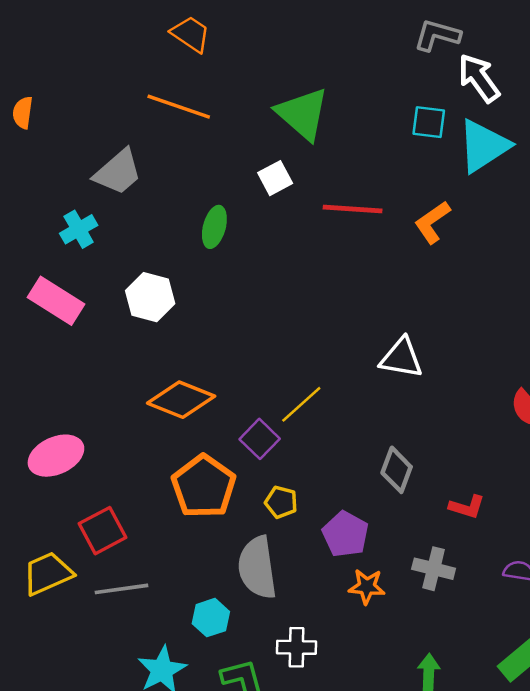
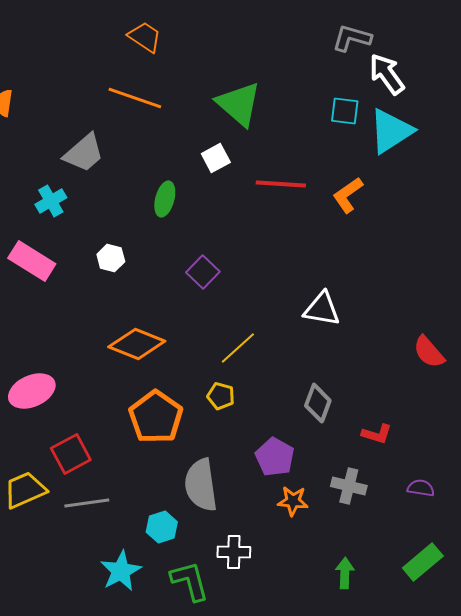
white hexagon: (150, 297) -> (111, 258), size x0.7
purple square: (260, 439) -> (203, 272), moved
yellow pentagon: (281, 502) -> (221, 396), moved

